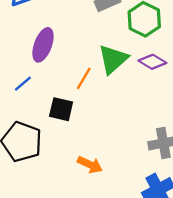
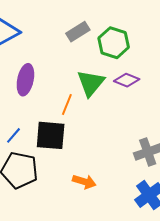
blue line: (23, 84) -> (14, 135), moved
black square: (61, 109) -> (51, 135), size x1.4

